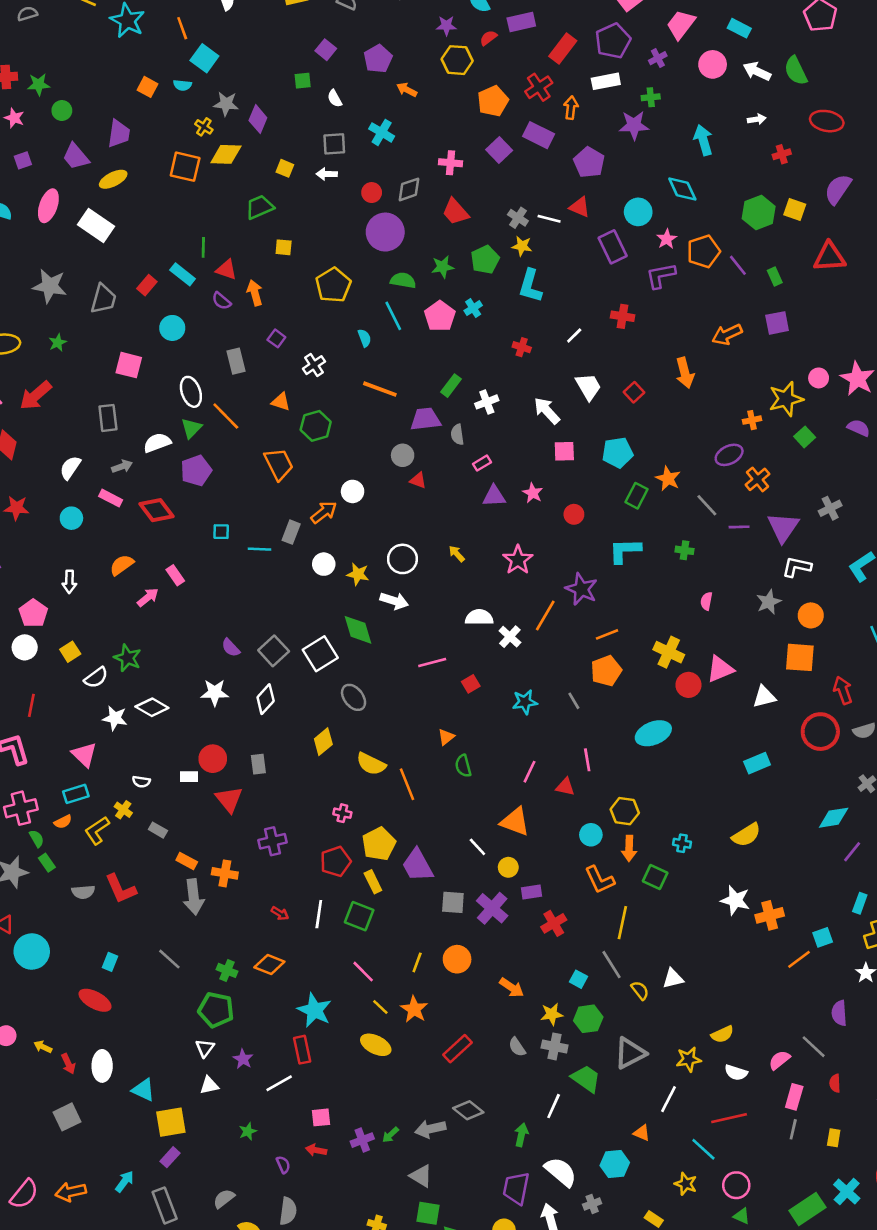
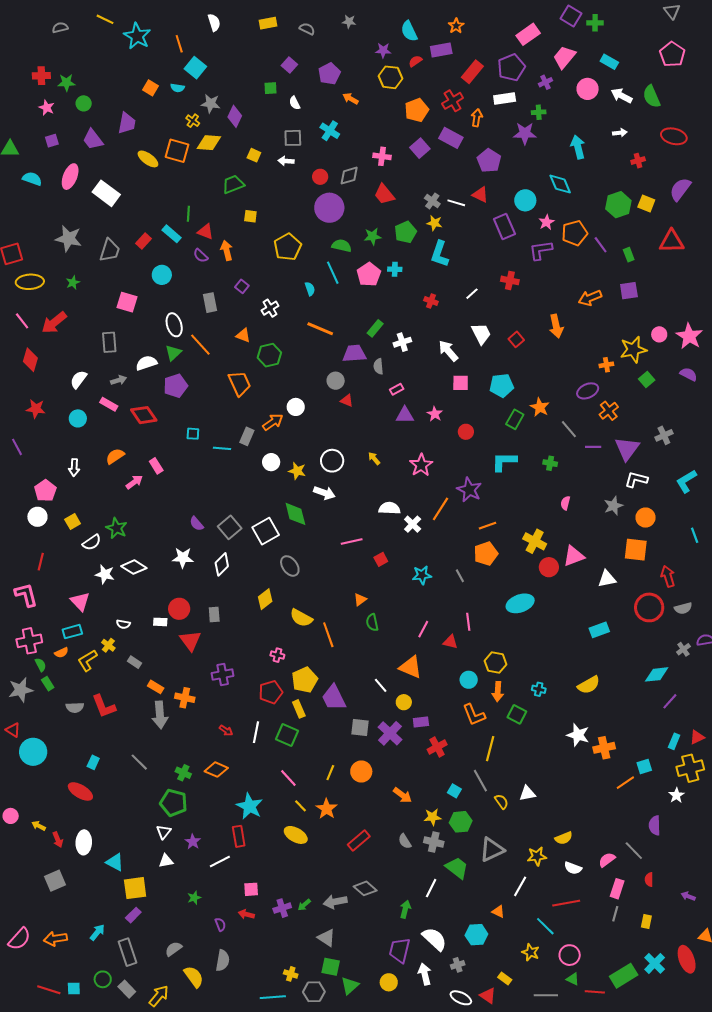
yellow ellipse: (113, 179) -> (148, 159), moved, turned 60
cyan cross: (473, 308) -> (395, 269), turned 32

